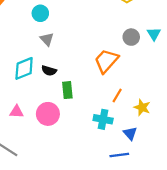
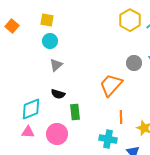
gray triangle: (47, 39) -> (56, 65), turned 32
cyan diamond: (24, 68) -> (31, 109), moved
orange line: (117, 96) -> (121, 117), turned -32

